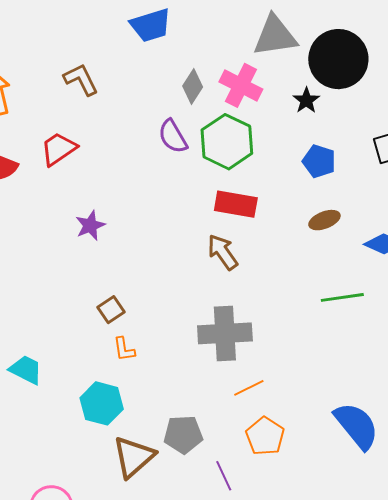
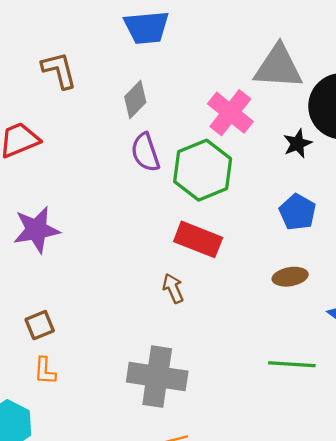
gray diamond: (193, 87) -> (135, 100), moved
purple star: (90, 225) -> (36, 230), size x1.4
brown arrow: (223, 252) -> (173, 288), size x0.7

